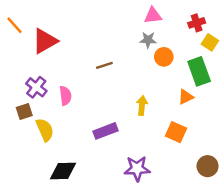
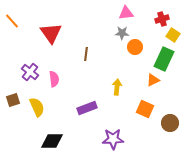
red triangle: (45, 41) -> (51, 33), moved, turned -35
brown line: (104, 65) -> (86, 54), turned -64
green rectangle: (199, 71) -> (164, 59), turned 45
brown square: (24, 112) -> (13, 100), moved
brown circle: (208, 166) -> (170, 123), moved

